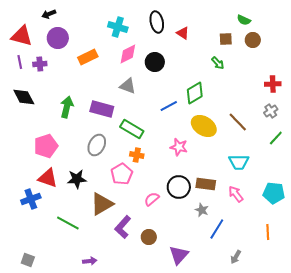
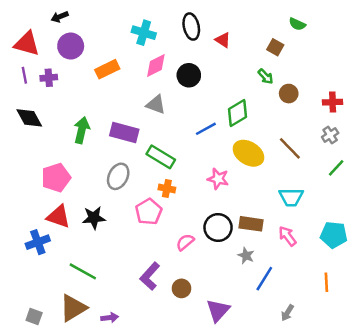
brown square: (226, 39) -> (275, 47), turned 32
brown circle: (253, 40) -> (289, 94), moved
brown triangle: (102, 204) -> (73, 308), moved

